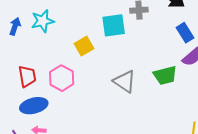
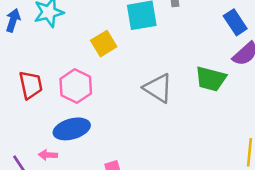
green trapezoid: (165, 75) -> (211, 79), turned 30
blue ellipse: (34, 106) -> (72, 129), moved

